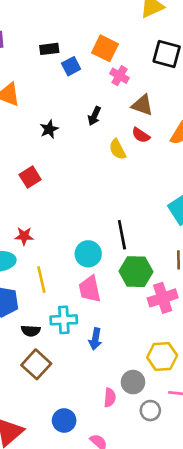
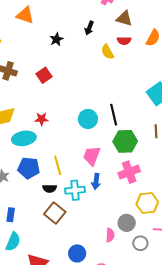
red semicircle: (141, 135) -> (124, 41), turned -32
cyan circle: (88, 254) -> (88, 119), moved
yellow line: (41, 280) -> (58, 165), moved
pink trapezoid: (90, 289) -> (92, 156), turned 35
pink cross: (163, 298) -> (129, 172), moved
cyan cross: (64, 320) -> (75, 190), moved
blue arrow: (95, 339) -> (96, 181), moved

